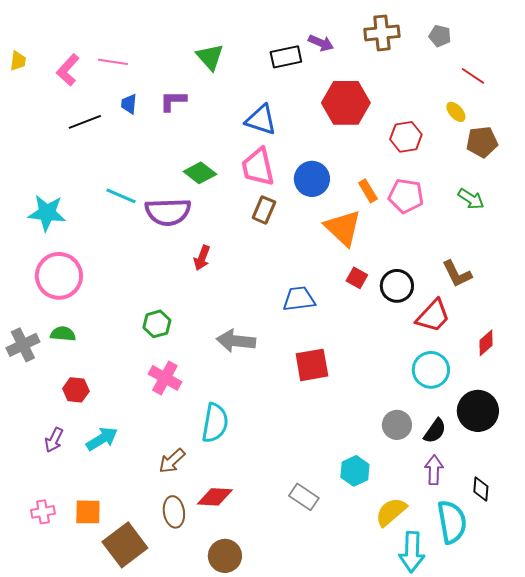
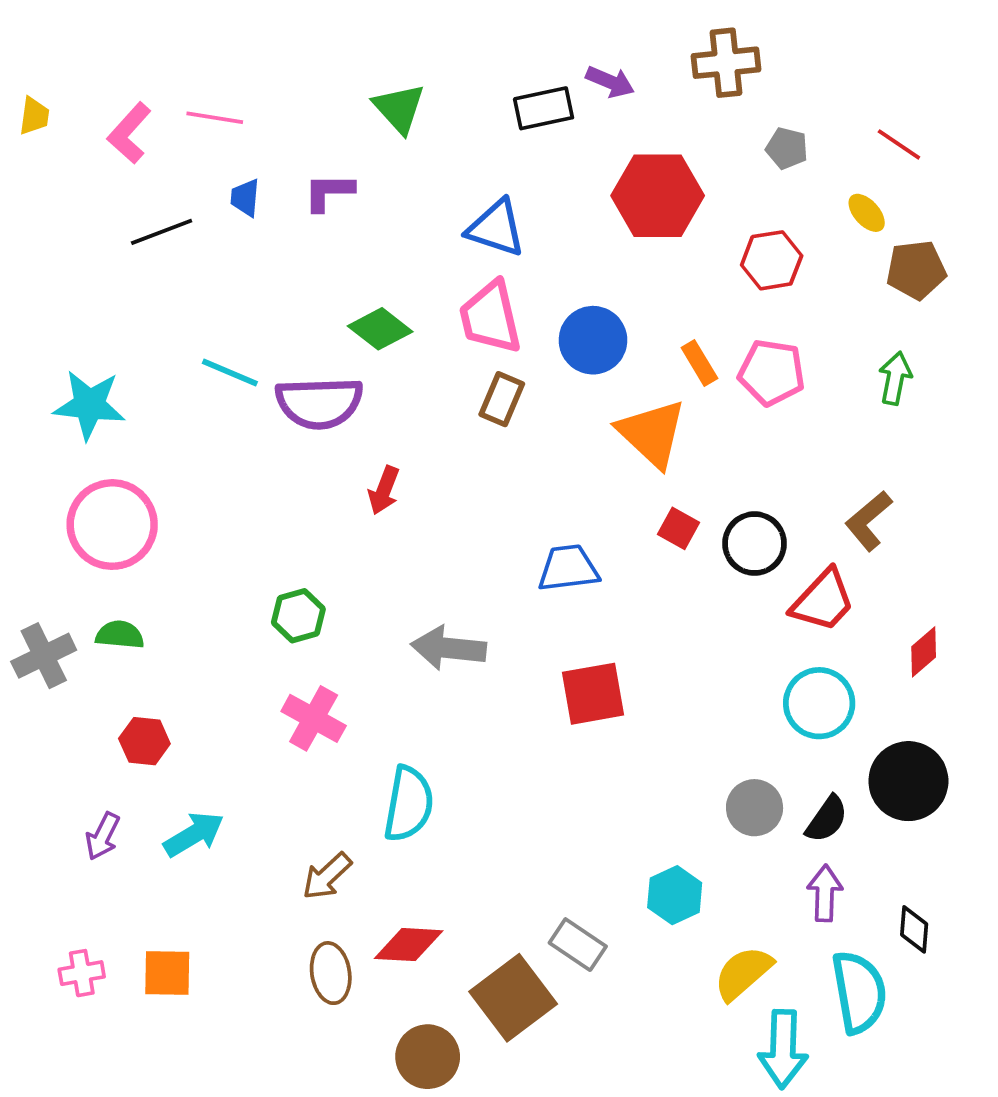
gray pentagon: (440, 36) -> (787, 148), moved
green arrow: (471, 199) -> (895, 378), turned -112
brown L-shape: (457, 274) -> (869, 521), turned 76
brown square: (125, 545) -> (513, 998), moved

